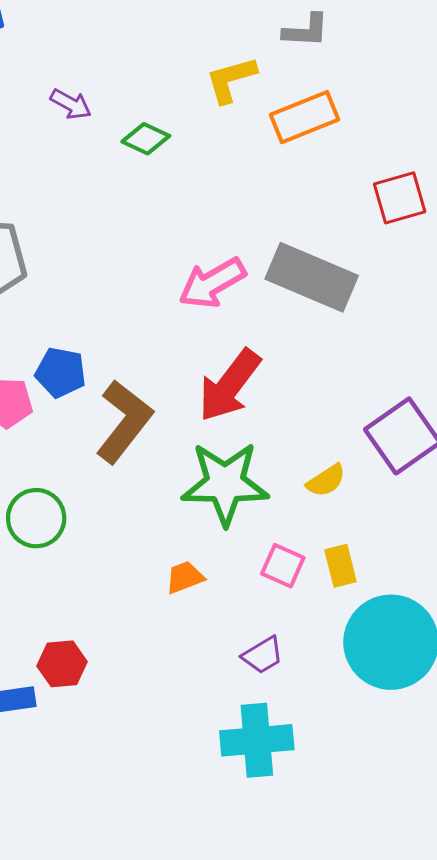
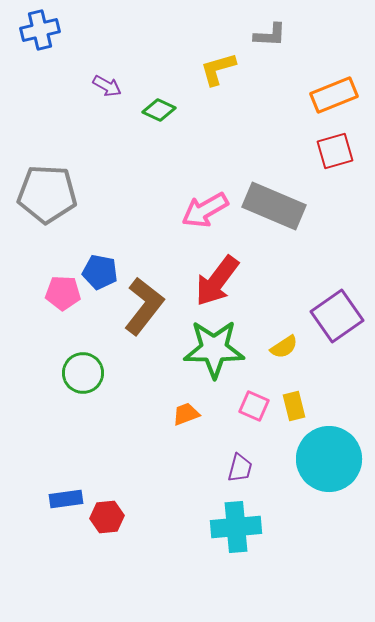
orange rectangle: (304, 117) -> (334, 95), moved
purple trapezoid: (263, 655) -> (240, 468), turned -44
red hexagon: (62, 664) -> (107, 517), moved

